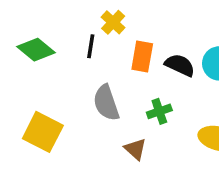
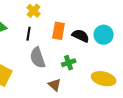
yellow cross: (113, 22) -> (34, 11), moved
black line: (91, 46) -> (29, 34), moved

